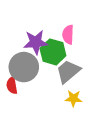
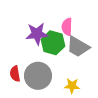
gray circle: (24, 67) -> (38, 76), moved
gray trapezoid: (68, 71) -> (78, 47), moved, turned -110

